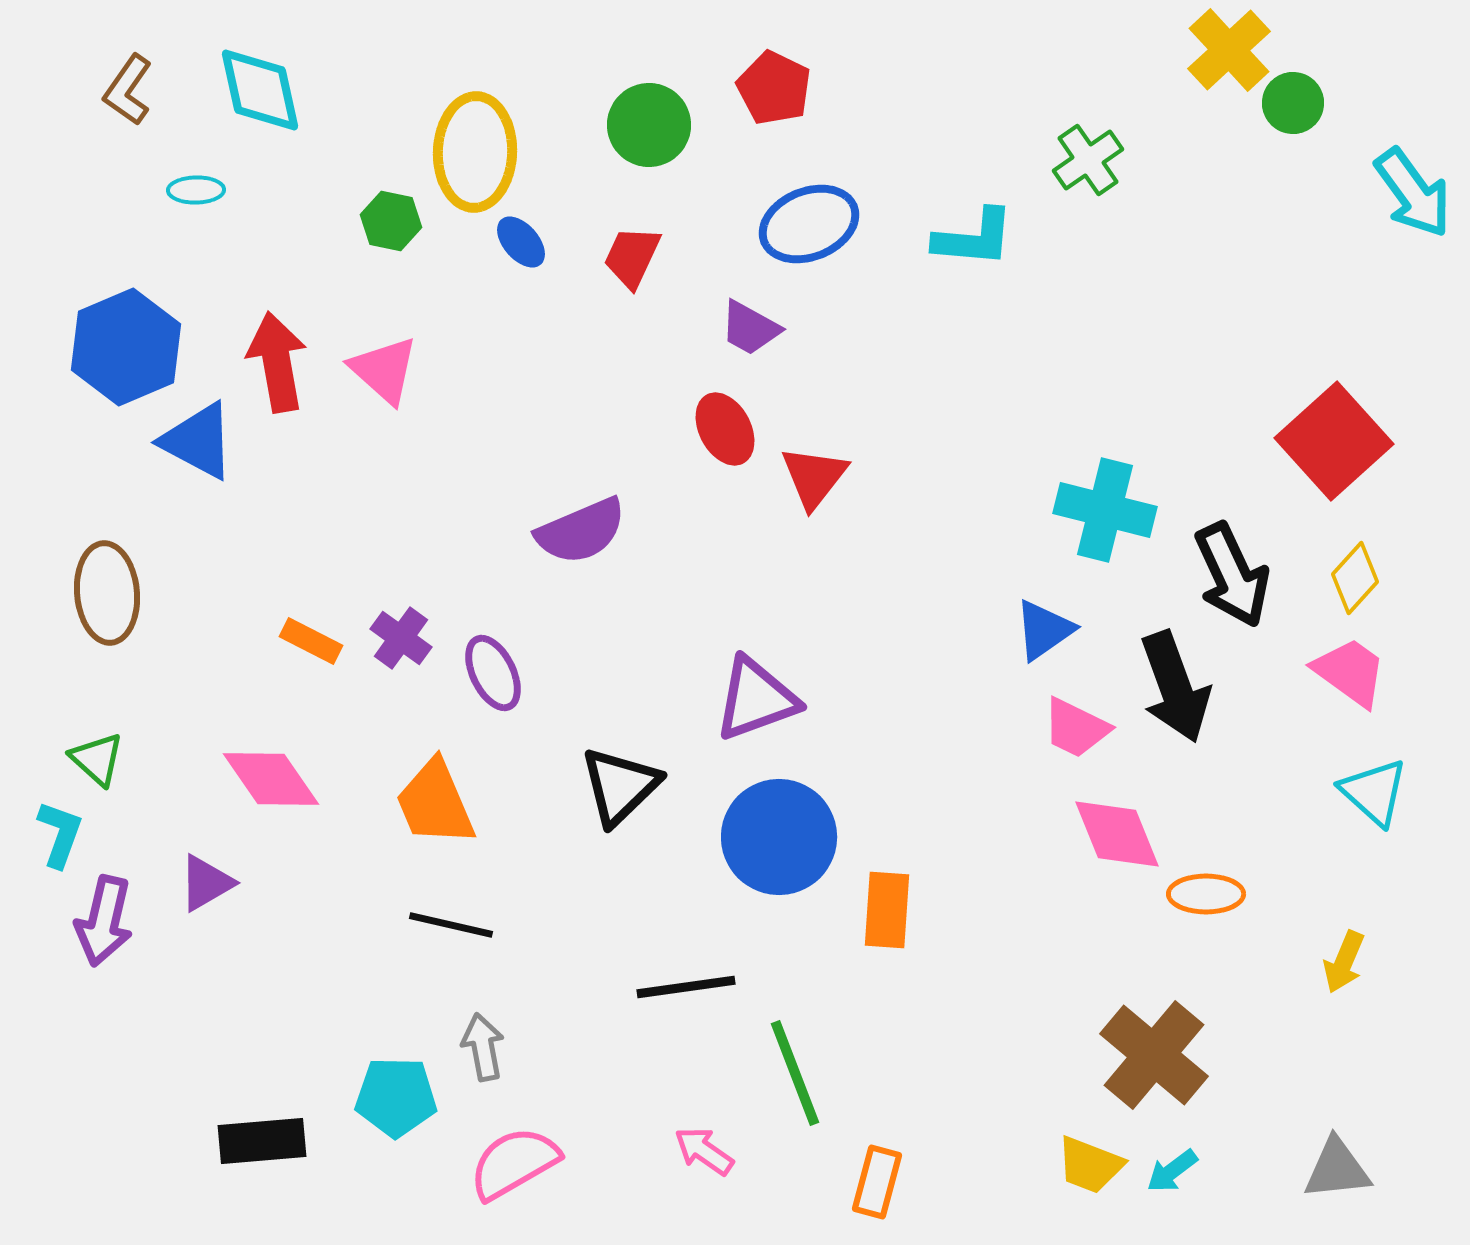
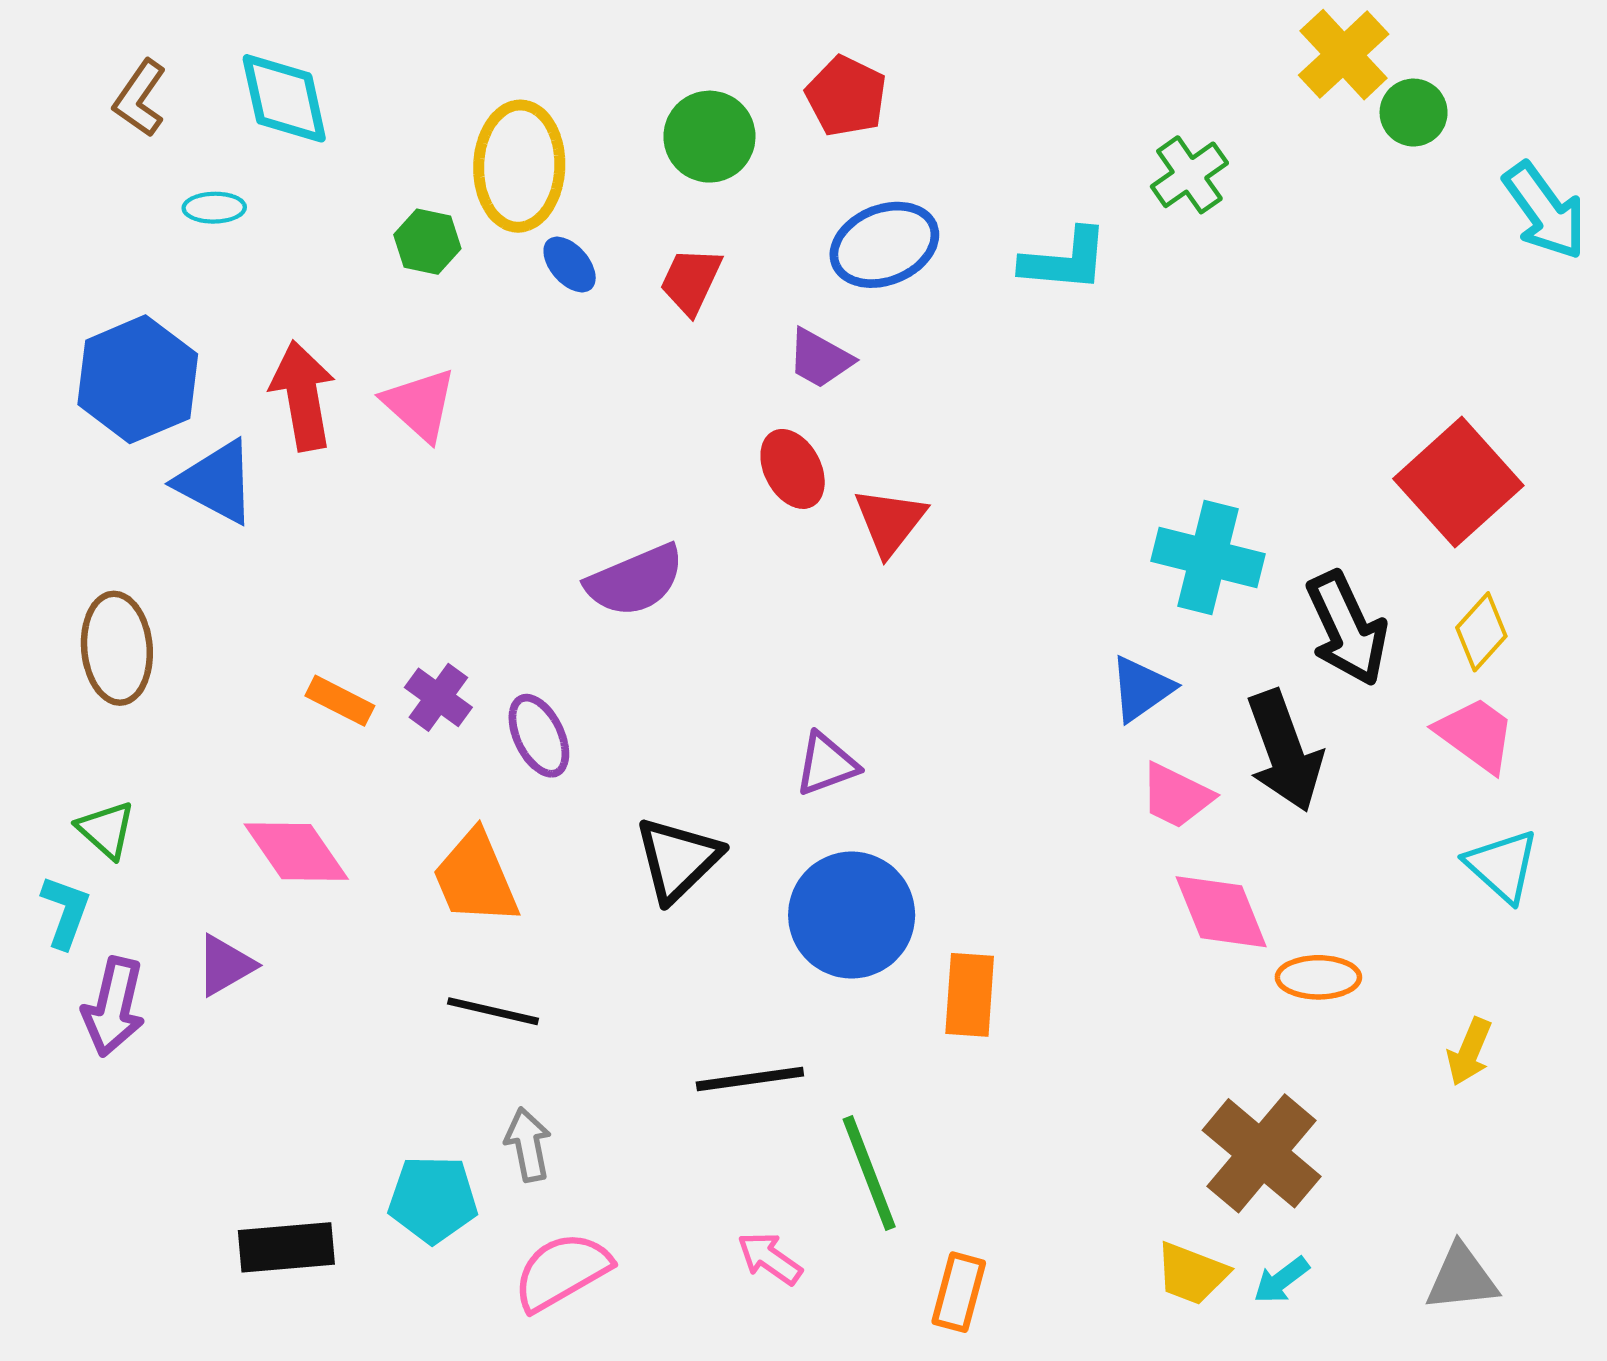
purple triangle: (756, 699) -> (826, 764), size x0.7

